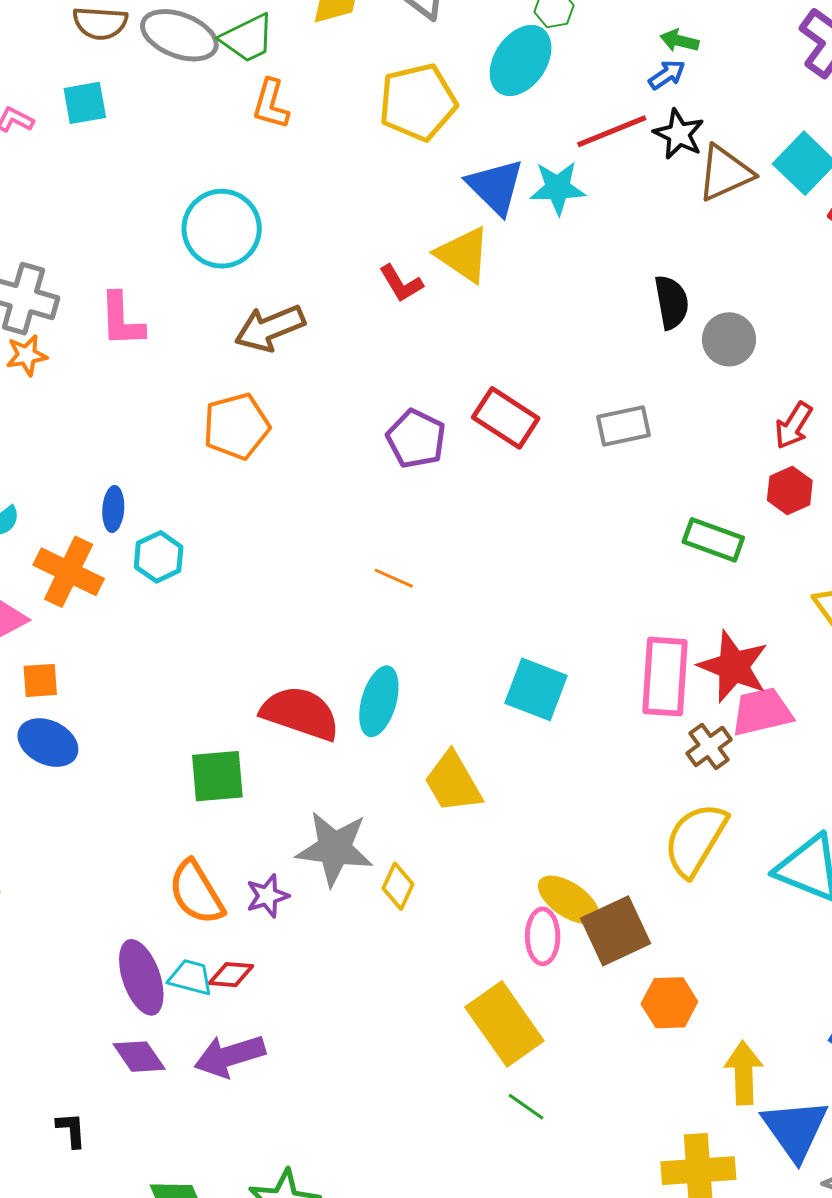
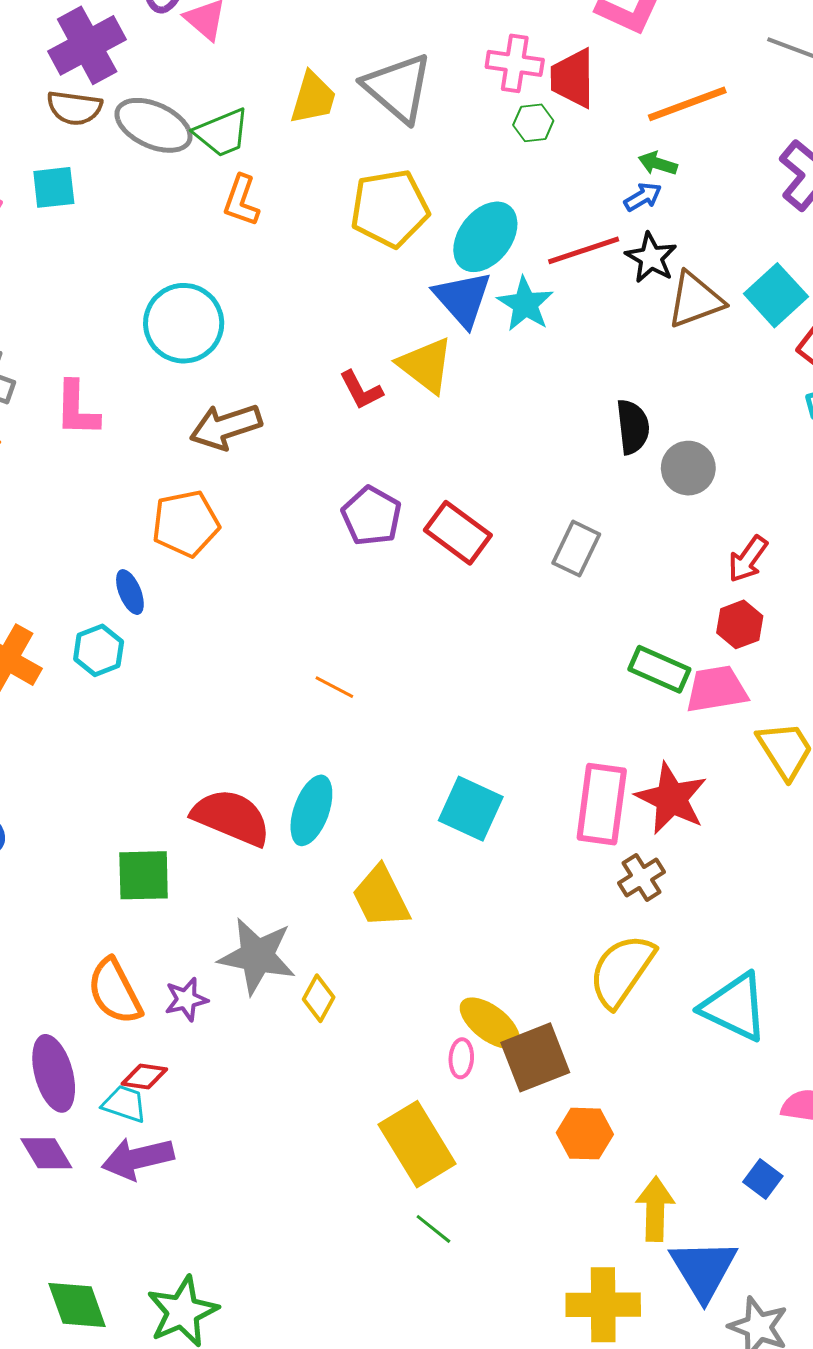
cyan ellipse: (521, 60) -> (485, 237), moved
cyan star: (558, 188) -> (525, 304), turned 30
gray rectangle: (624, 426) -> (576, 549), turned -56
purple pentagon: (416, 439) -> (371, 516), moved
blue ellipse: (113, 509) -> (130, 592), moved, turned -30
pink trapezoid: (762, 712) -> (716, 689), moved
pink ellipse: (543, 936) -> (461, 1058), size x0.7
cyan trapezoid: (191, 977) -> (124, 1104), moved

